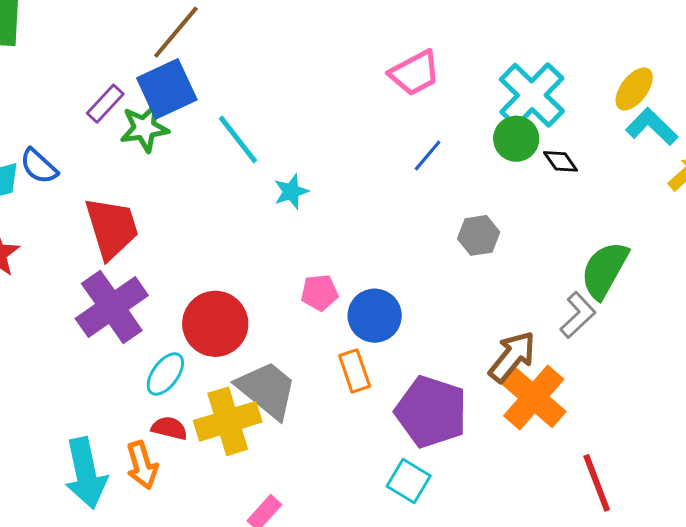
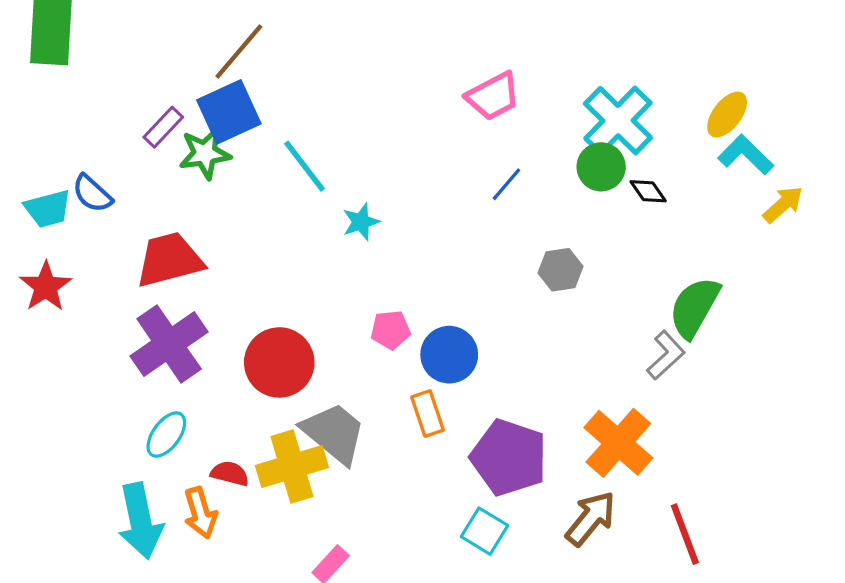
red trapezoid: (112, 228) -> (169, 260), turned -88
brown arrow: (512, 357) -> (591, 518), moved
cyan ellipse: (165, 374) -> (166, 435), moved

